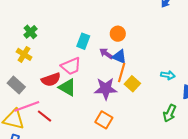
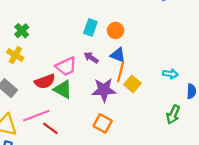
cyan rectangle: (83, 41) -> (90, 27), moved
purple arrow: (106, 54) -> (91, 58), moved
pink line: (27, 106) -> (36, 116), moved
red line: (44, 116) -> (50, 128), moved

